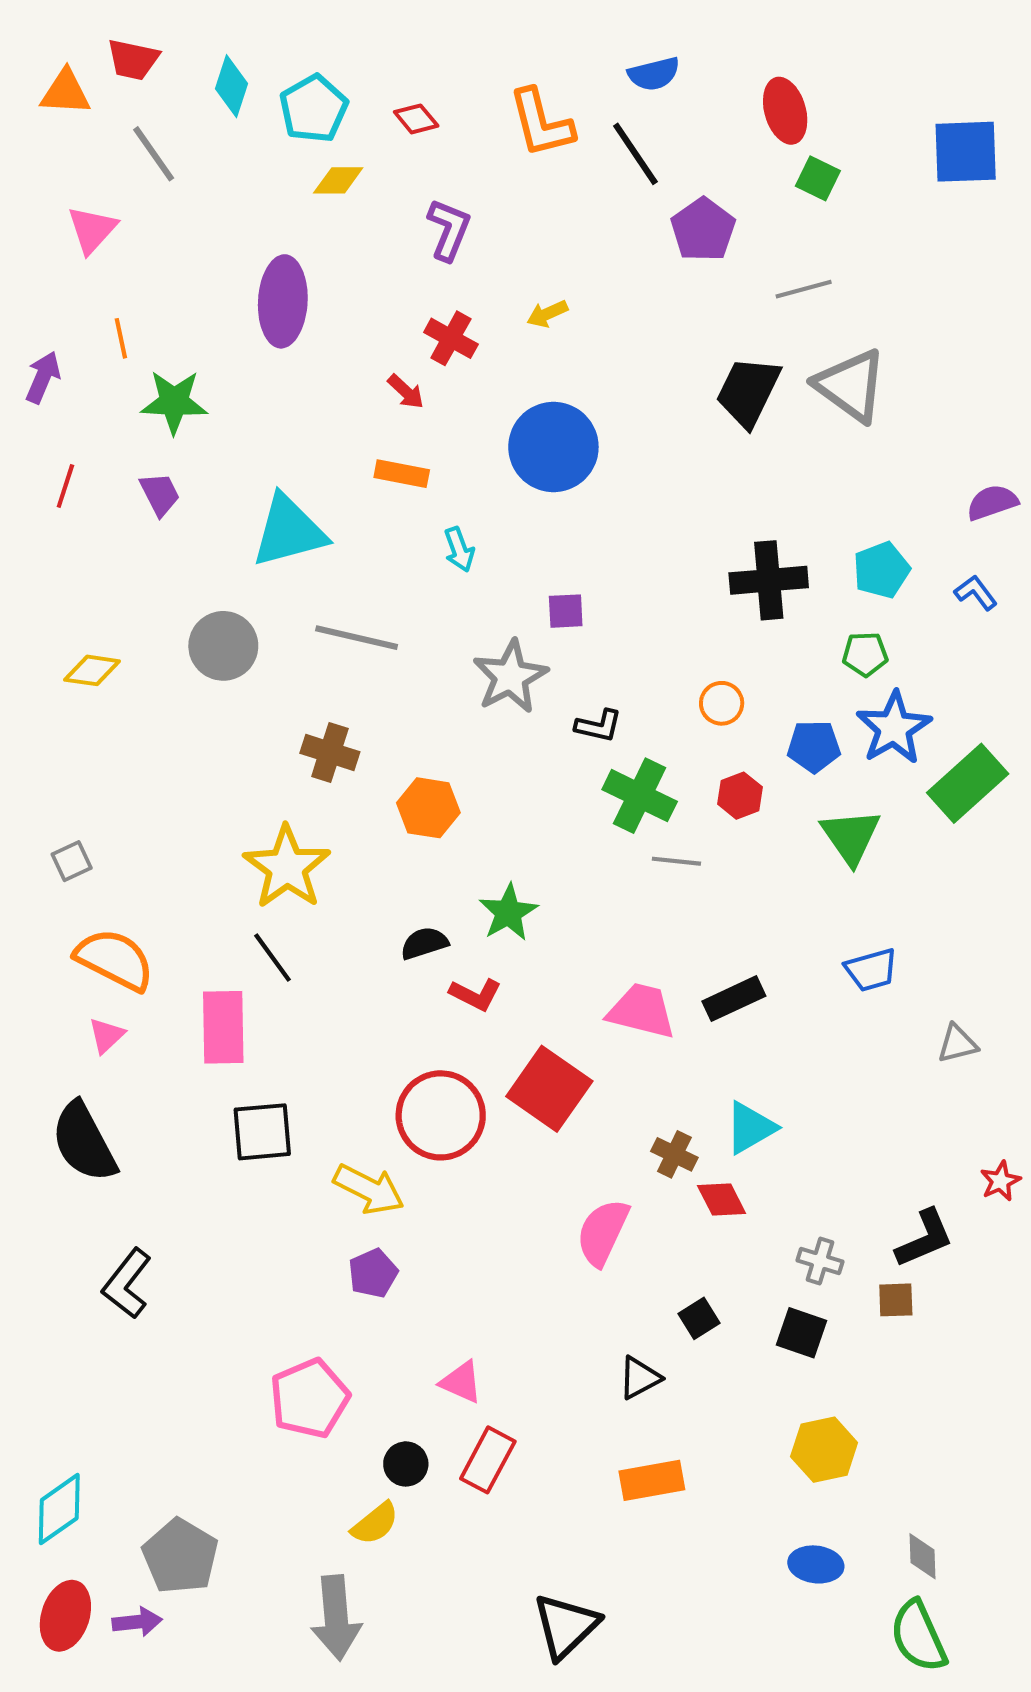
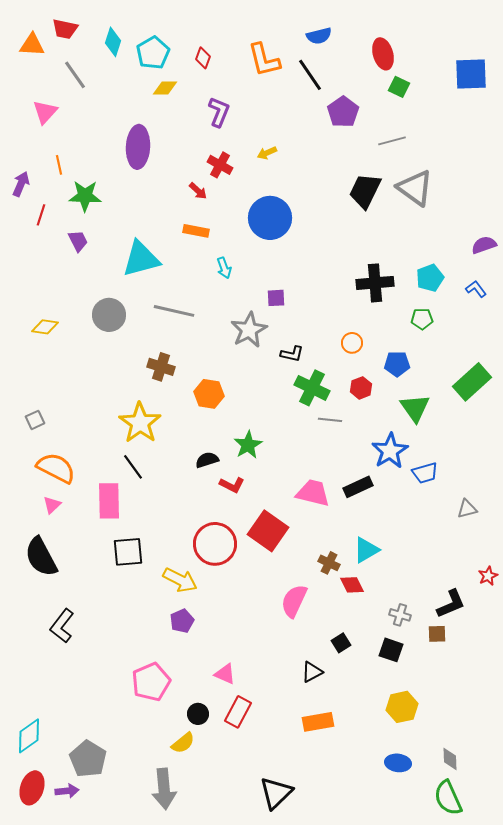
red diamond: (416, 119) -> (203, 58), turned 60
red line: (65, 486) -> (41, 215), moved
blue star: (894, 728) -> (390, 451), moved

